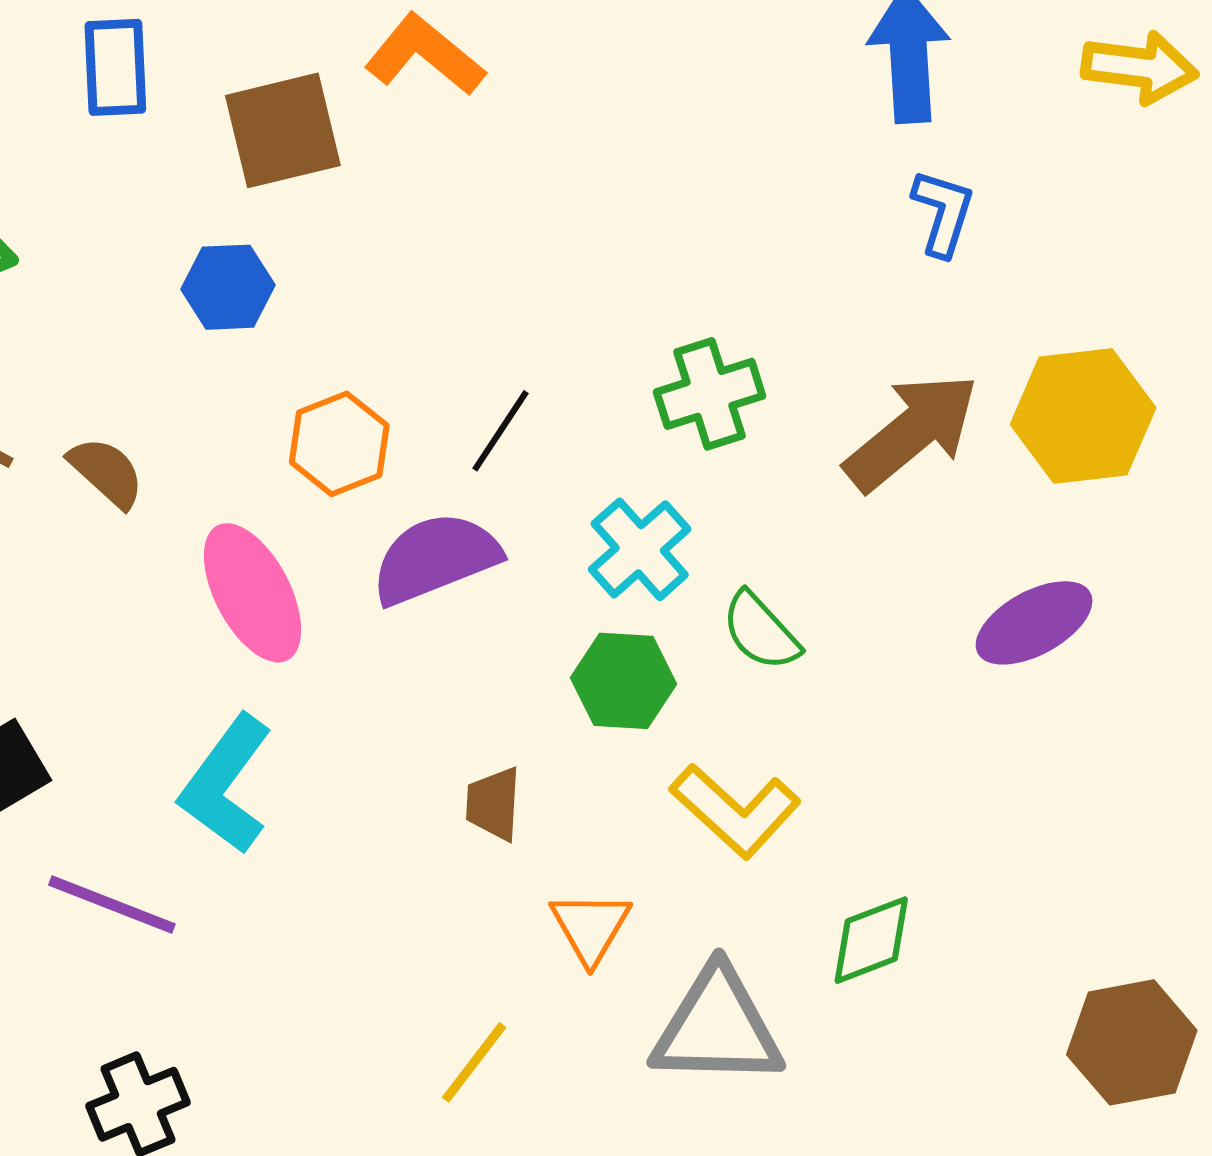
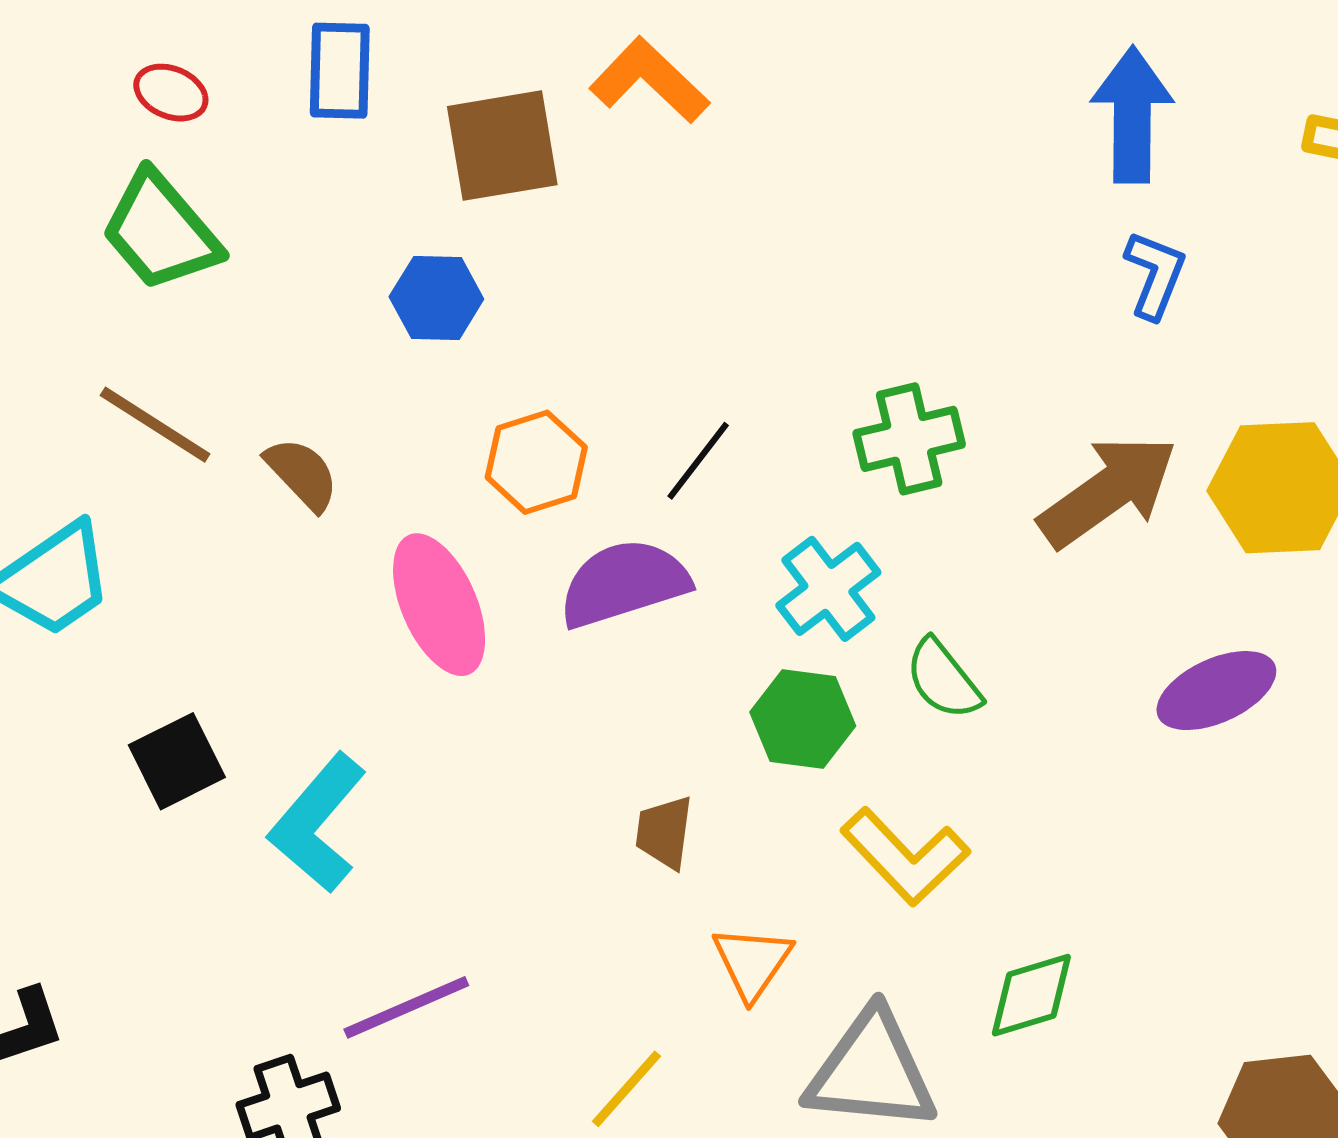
cyan L-shape: (226, 784) -> (318, 823), moved
purple line: (112, 904) -> (406, 1007), moved, turned -49

